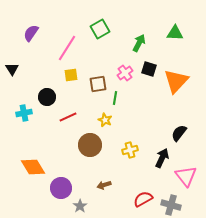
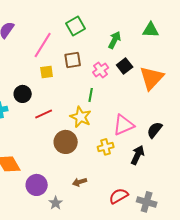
black square: (149, 69) -> (125, 66), turned 35
brown square: (98, 84) -> (73, 60), moved
yellow star: (105, 120) -> (81, 117), size x1.5
pink triangle: (186, 176) -> (124, 125), moved, turned 45

